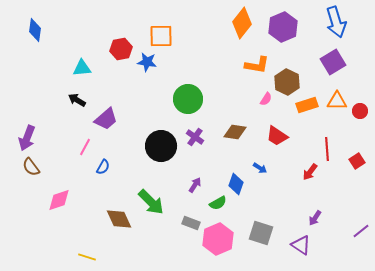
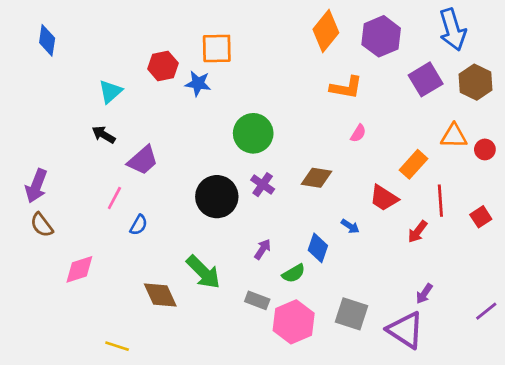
purple square: (333, 62) -> (426, 79), moved
cyan triangle: (82, 68) -> (110, 92), turned -36
brown hexagon: (287, 82) -> (475, 82), moved
orange rectangle: (307, 105) -> (413, 164), moved, turned -30
red trapezoid: (277, 136) -> (384, 198), moved
purple triangle: (301, 245) -> (405, 330), size x1.4

